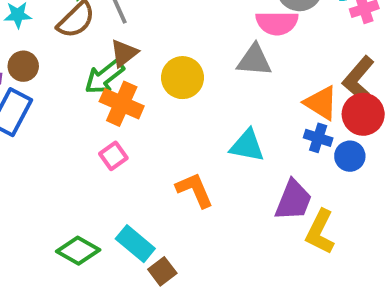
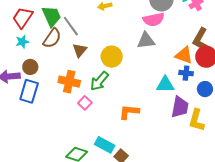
green arrow: (104, 77) -> (99, 81), moved
orange cross: (122, 104) -> (69, 82), moved
cyan triangle: (247, 146) -> (165, 85), moved
blue circle: (350, 156) -> (205, 89), moved
orange L-shape: (195, 190) -> (129, 112), turned -50

